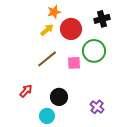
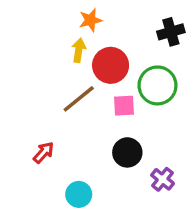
red circle: (71, 29) -> (111, 65), moved
yellow arrow: (47, 30) -> (79, 50), turned -40
black circle: (59, 97) -> (127, 152), moved

